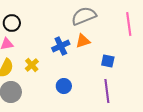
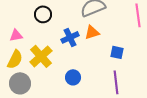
black circle: (12, 23) -> (43, 14), moved
yellow cross: (32, 65) -> (41, 56), size x1.6

